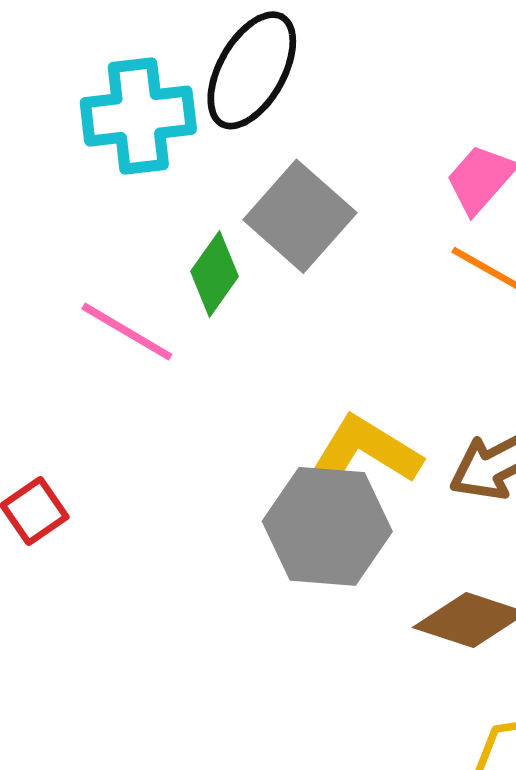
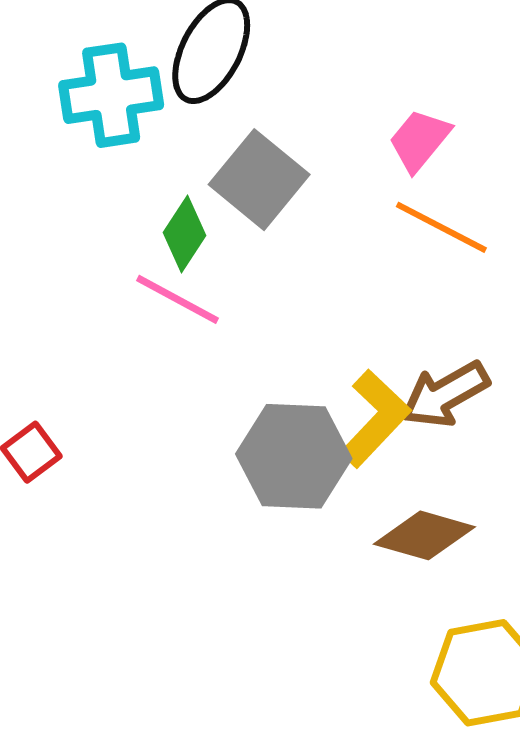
pink line: (127, 332) -> (177, 299), moved
yellow L-shape: (367, 450) -> (375, 419), moved, turned 104

